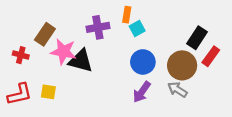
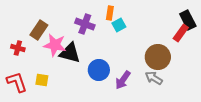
purple cross: (98, 27) -> (85, 24), turned 30
black rectangle: (197, 38) -> (188, 20), moved, turned -60
red rectangle: (211, 56) -> (181, 33), moved
blue circle: (143, 62) -> (99, 70), moved
red L-shape: (20, 94) -> (17, 82), turned -95

